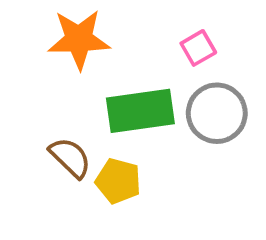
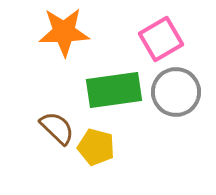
pink square: (198, 48) -> (161, 39), size x1.5

